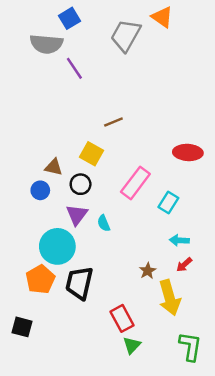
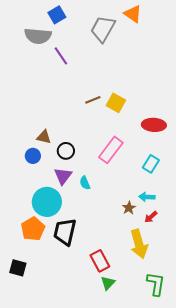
yellow square: (91, 154) -> (116, 103), moved
cyan rectangle: (168, 203) -> (151, 164), moved
brown star: (148, 271) -> (129, 208), moved

